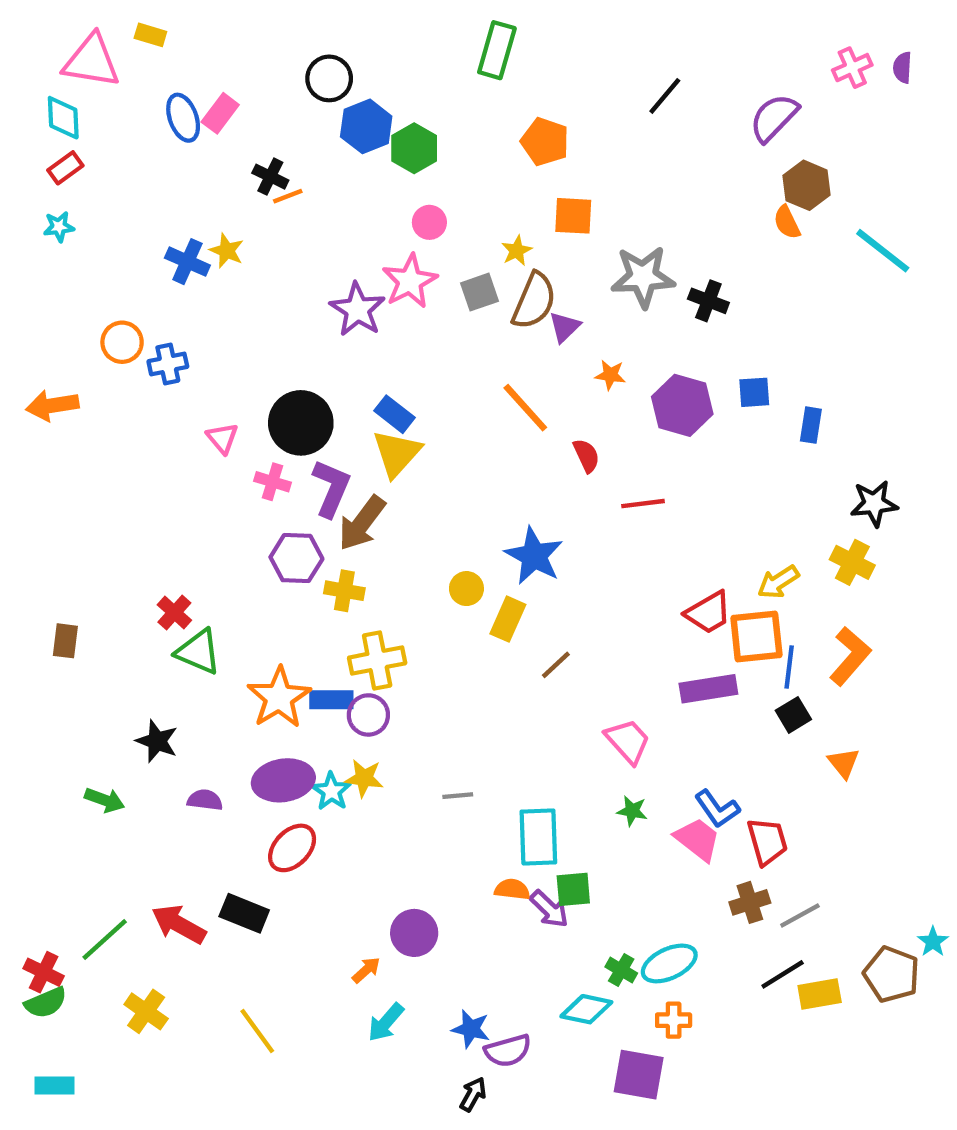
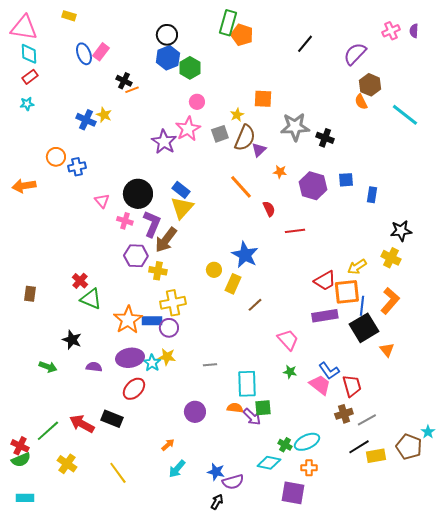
pink triangle: (92, 61) -> (24, 28), moved
black circle: (329, 78) -> (167, 35), moved
orange pentagon: (545, 142) -> (242, 35), moved
black square: (793, 715) -> (364, 328), size x1.8
purple circle: (414, 933) -> (195, 412), moved

